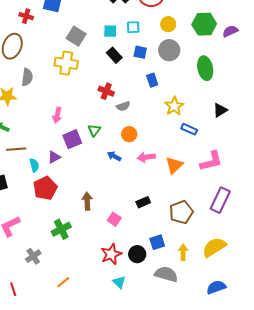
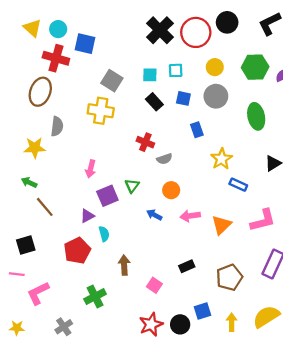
red cross: (26, 16) -> (56, 58), size x1.6
brown line: (16, 149) -> (45, 207), turned 54
cyan semicircle: (34, 165) -> (104, 234), moved

